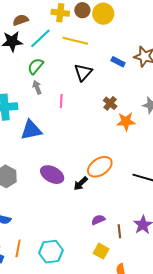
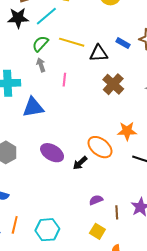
yellow line: (75, 41) -> (72, 42), moved
black triangle: (83, 72) -> (99, 53), moved, turned 42
brown cross: (110, 103) -> (113, 84), size x1.5
orange star: (126, 121) -> (127, 131), moved
orange ellipse: (100, 167) -> (100, 147), turned 70

